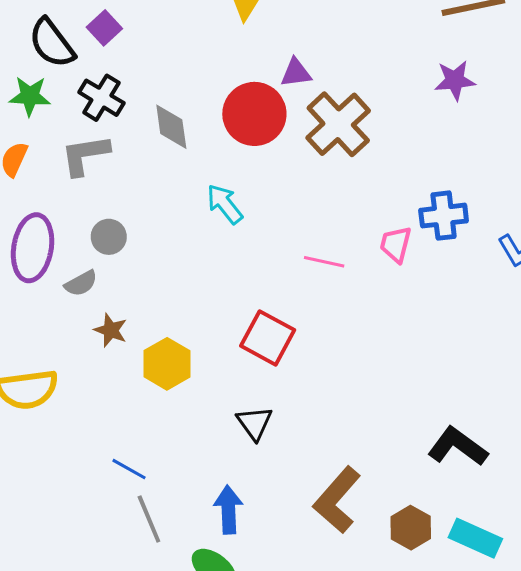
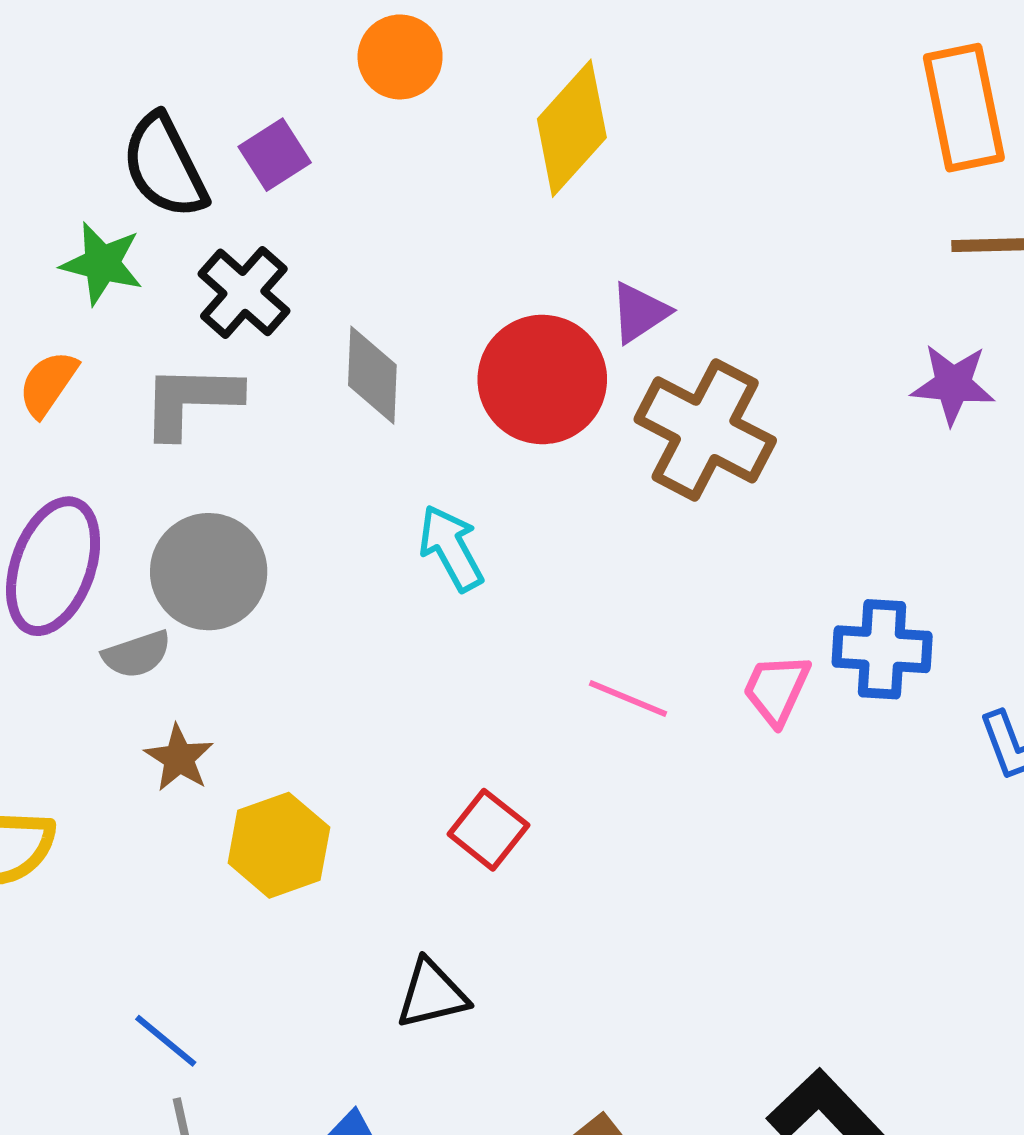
purple triangle: (296, 73) -> (639, 313), turned -36
brown cross: (338, 124) -> (705, 430), turned -30
gray circle: (109, 237) -> (209, 572), size x1.6
red square: (268, 338) -> (488, 830), size x0.7
black triangle: (254, 423) -> (432, 994), turned 42

